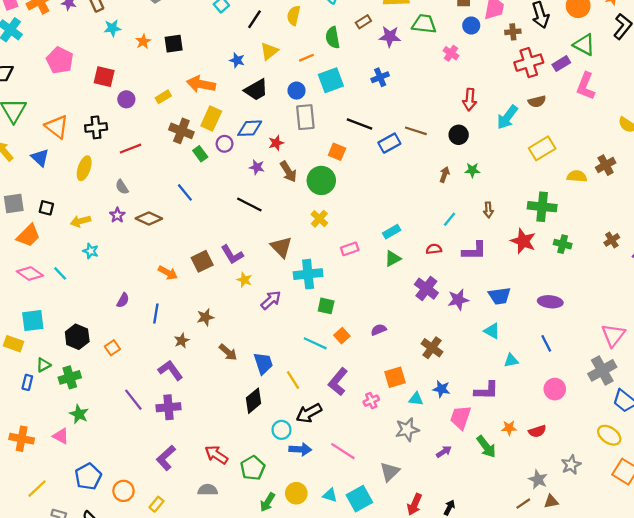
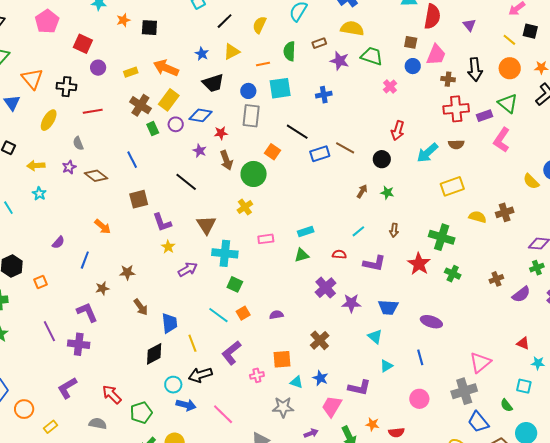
brown square: (202, 261) -> (139, 199), moved
cyan triangle: (511, 360) -> (386, 366), turned -32

